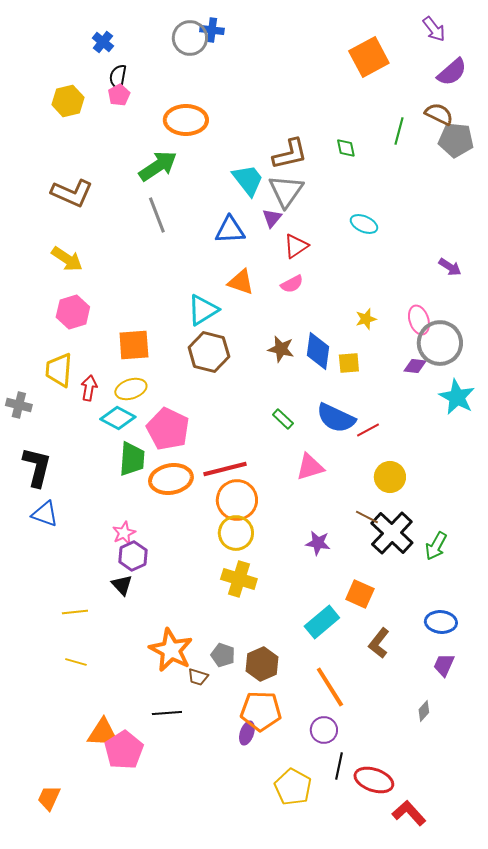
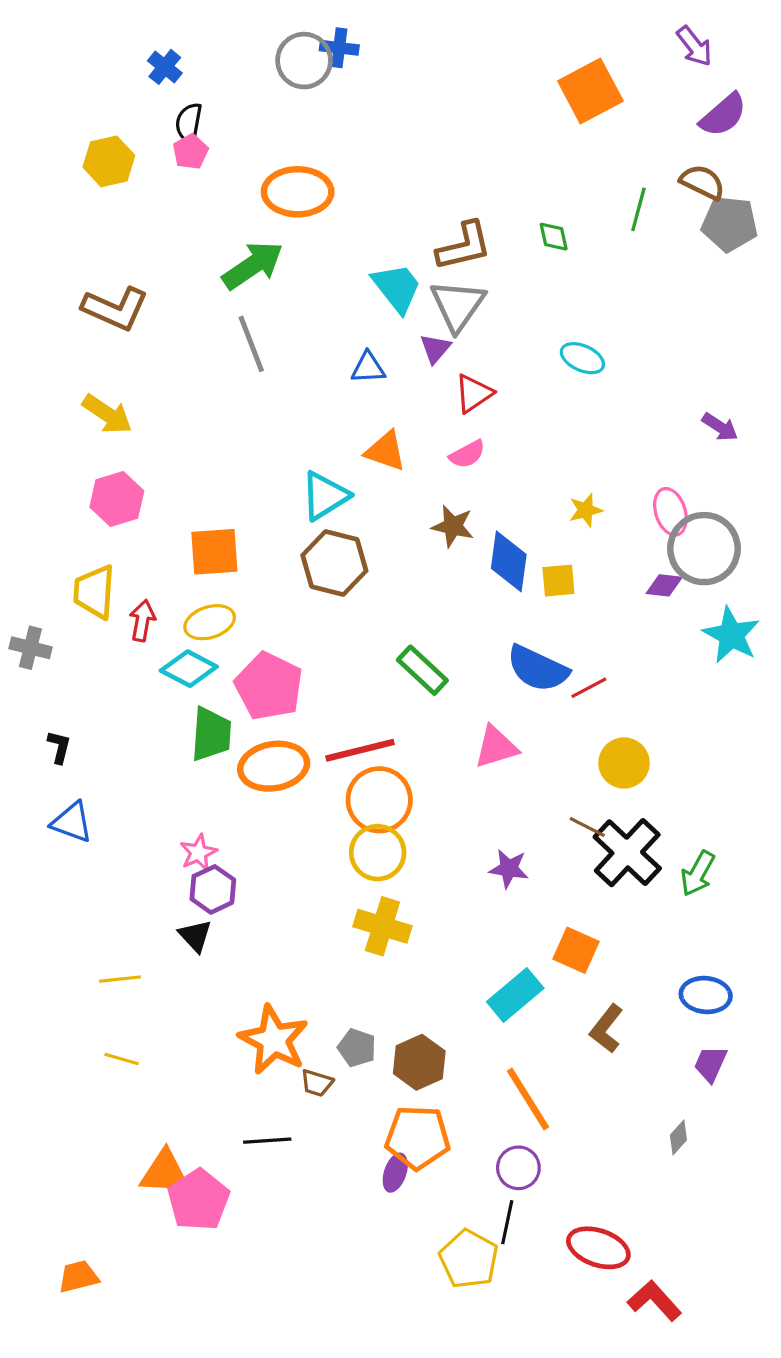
blue triangle: (230, 230) -> (368, 368), size x0.7
brown star: (281, 349) -> (453, 526), moved
green rectangle: (283, 419) -> (422, 670), moved, size x1.5
black L-shape: (37, 467) -> (59, 747), size x0.5
black line: (339, 766) -> (507, 1222), moved
orange trapezoid: (49, 798) -> (78, 1277), turned 52

